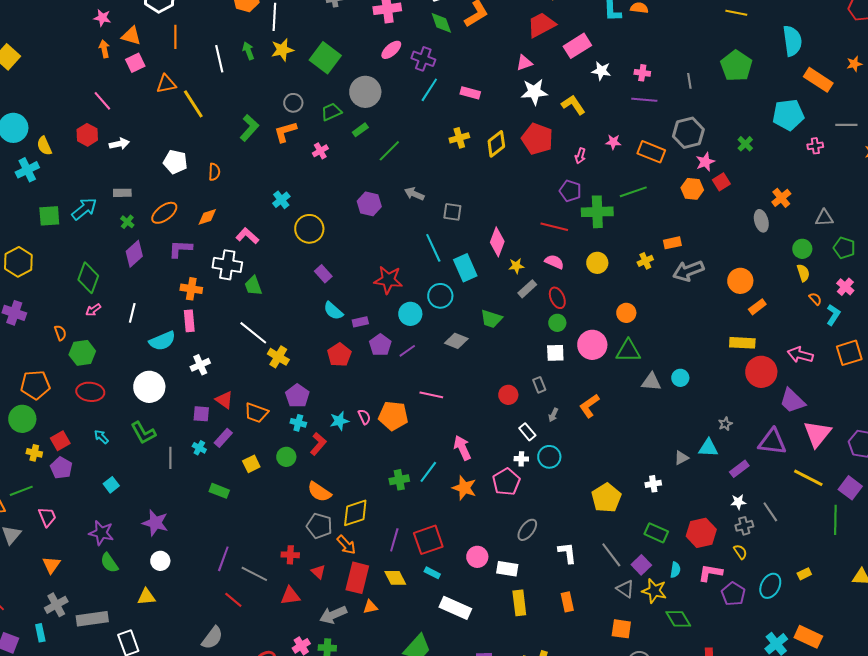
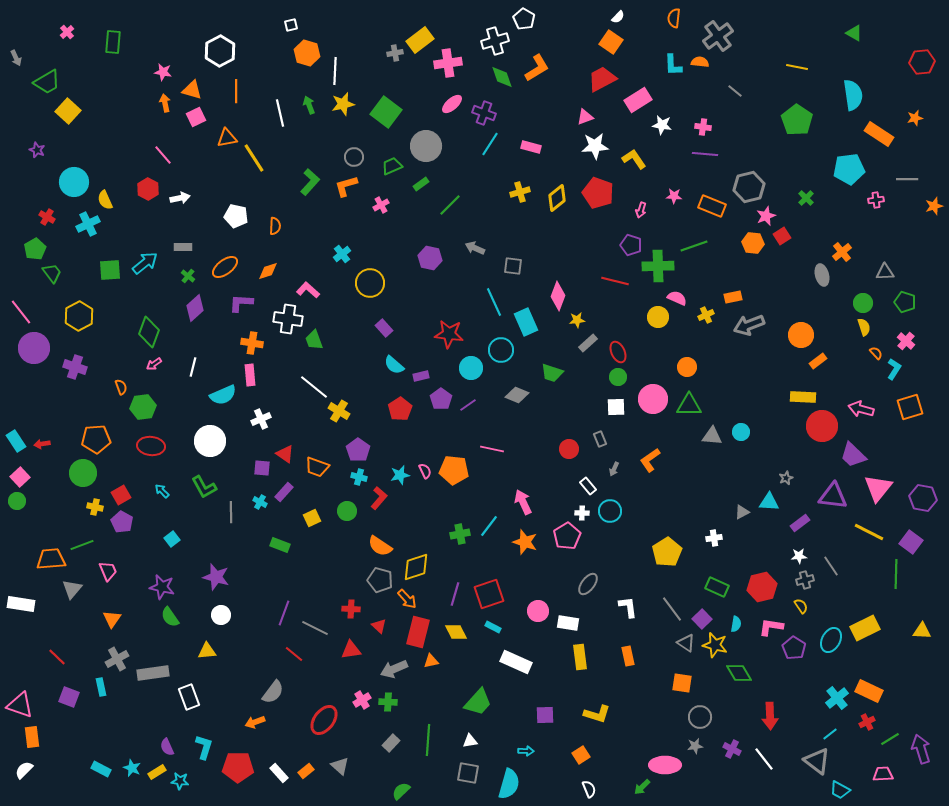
gray line: (689, 81) -> (735, 91), moved, turned -42
pink semicircle: (554, 262) -> (677, 298), moved
yellow rectangle: (804, 574) -> (865, 628), size x2.0

